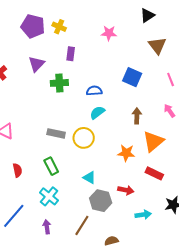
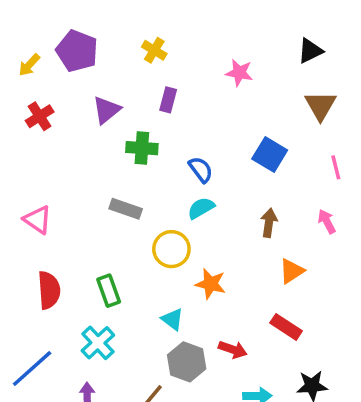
purple pentagon: (33, 26) -> (77, 51), moved
blue semicircle: (94, 91) -> (201, 169), turned 49
gray rectangle: (56, 133) -> (126, 209), moved
orange triangle: (153, 141) -> (292, 271), size x0.7
orange star: (126, 153) -> (211, 284), moved
red semicircle: (17, 170) -> (49, 290), size x1.5

